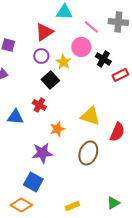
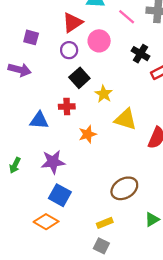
pink circle: (81, 47) -> (99, 41), moved
yellow star: (63, 62) -> (104, 94), moved
red cross: (39, 105) -> (67, 107), turned -32
purple star: (42, 153) -> (53, 162), moved
brown ellipse: (88, 153) -> (124, 188), moved, turned 40

